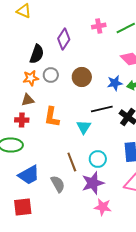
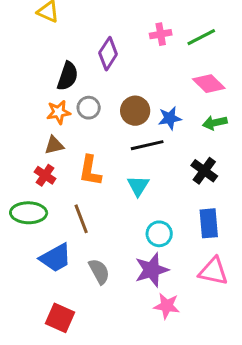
blue star: (115, 83) -> (170, 118), moved
black line: (102, 109) -> (147, 145), moved
red cross: (22, 120) -> (45, 175), turned 32
brown line: (72, 162) -> (81, 219), moved
red square: (23, 207) -> (60, 318), moved, turned 30

